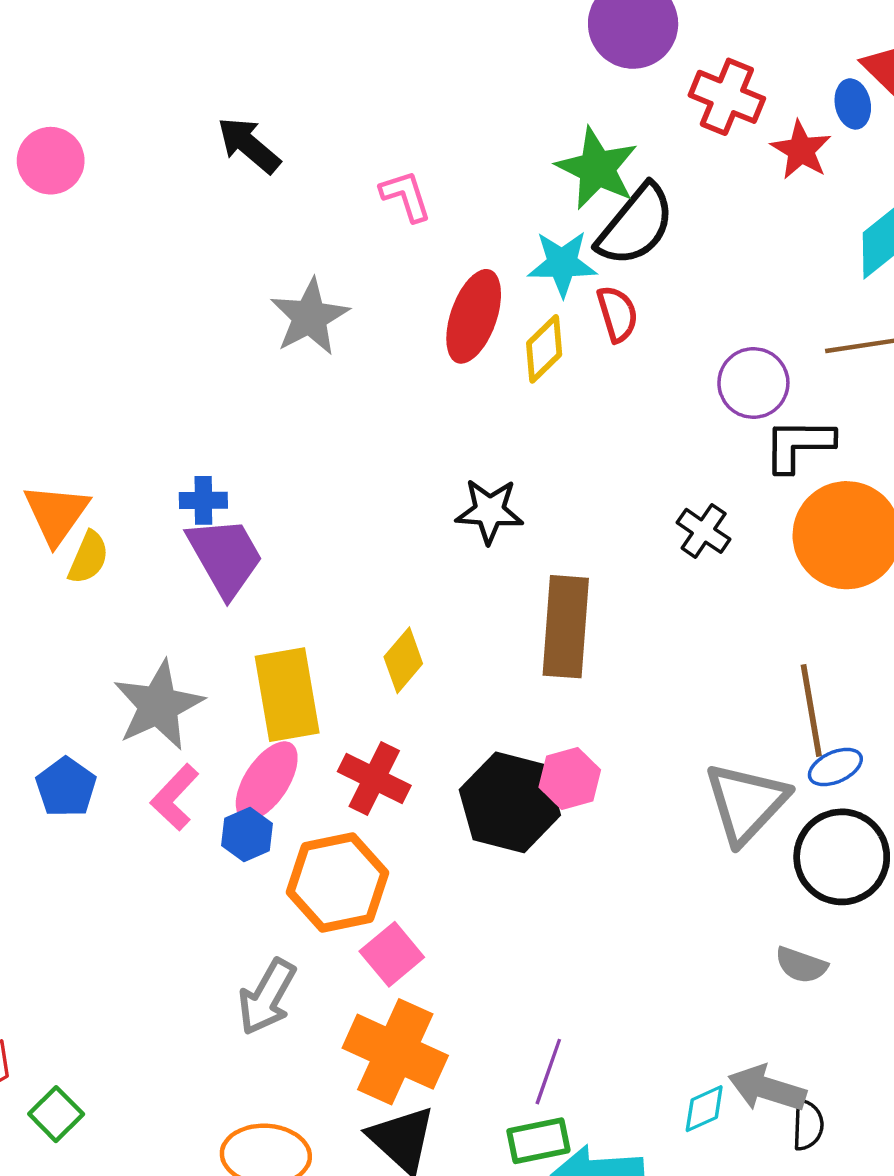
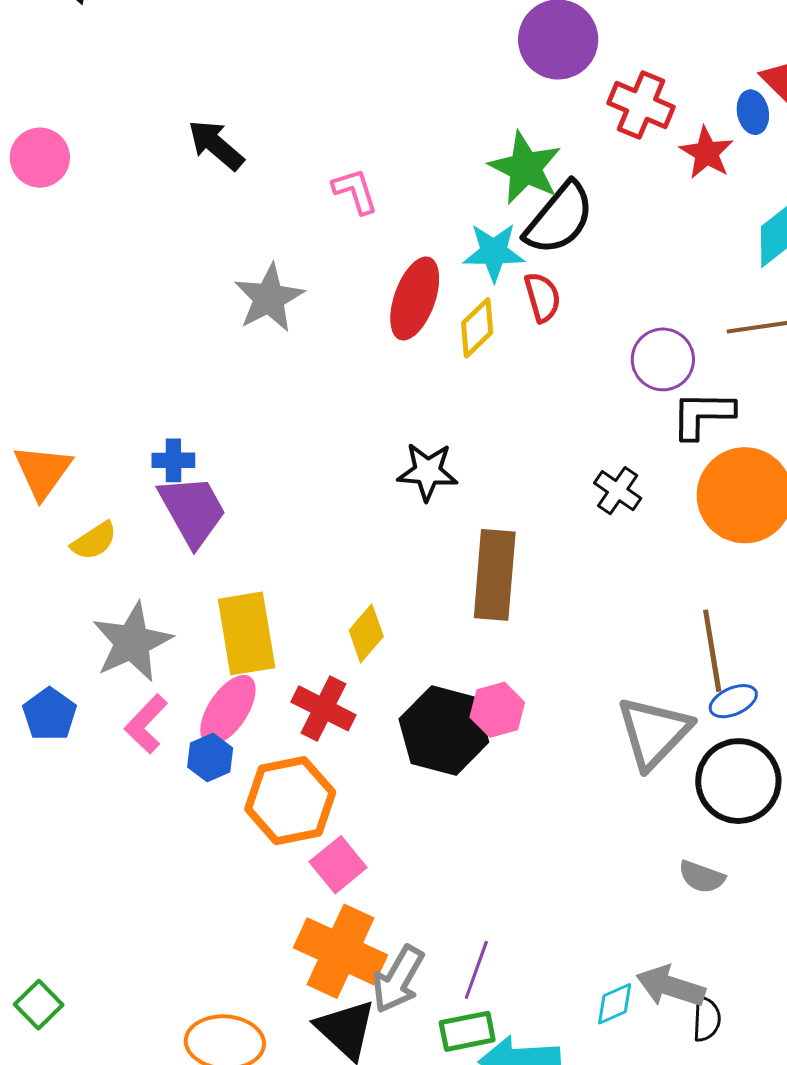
yellow semicircle: (88, 558) -> (94, 541), moved, turned 33
yellow diamond: (403, 660) -> (366, 633), moved
gray arrow: (267, 997) -> (398, 979), moved

